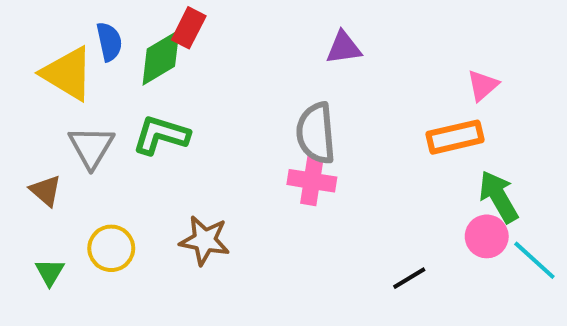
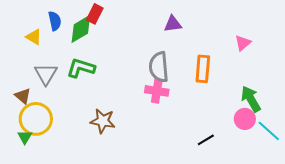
yellow triangle: (68, 74) -> (34, 37), size x0.6
orange rectangle: (455, 137) -> (203, 69), moved, turned -72
yellow circle: (111, 248) -> (36, 119), moved, size x1.4

